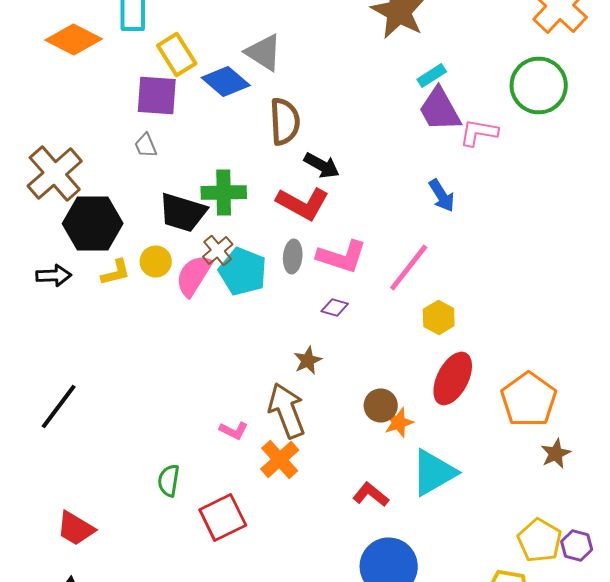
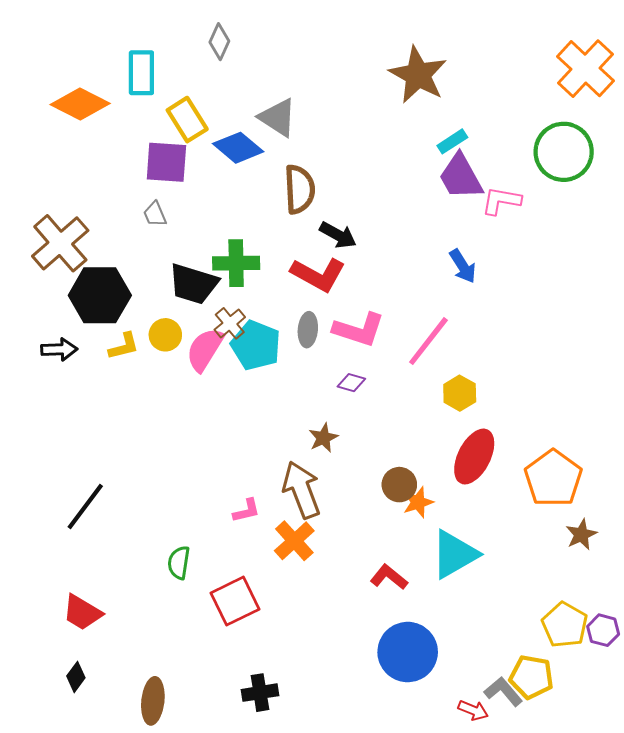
black line: (59, 406) -> (85, 506), moved
pink L-shape: (234, 430) -> (246, 511), turned -40

